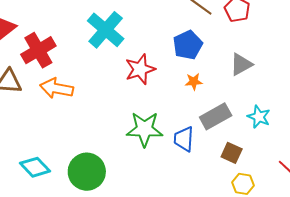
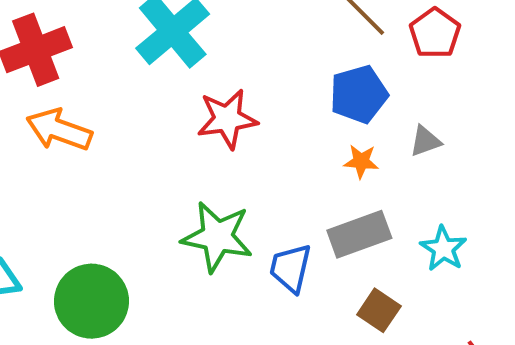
blue pentagon: (188, 45) -> (359, 94), moved
gray triangle: (241, 64) -> (425, 141), size x0.7
orange star: (194, 82) -> (361, 161), moved

